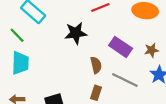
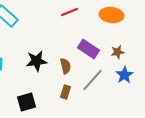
black star: (76, 33) -> (36, 61), moved
gray line: (125, 80) -> (92, 80), turned -75

